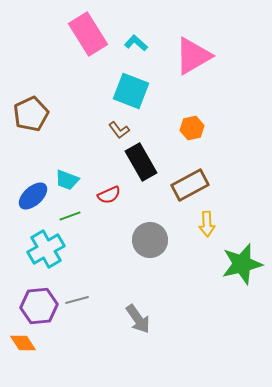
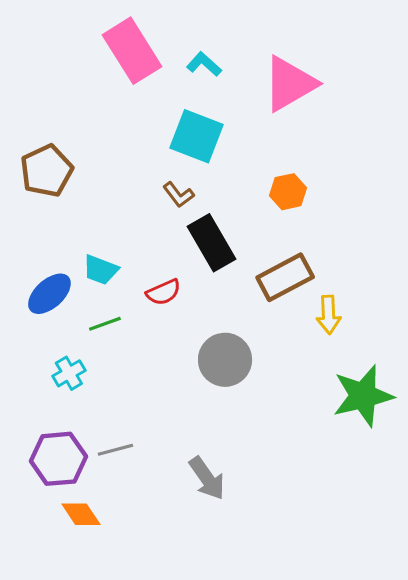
yellow arrow: (207, 224) -> (329, 315), moved
cyan cross: (46, 249) -> (69, 373), size x0.6
orange diamond: (23, 343) -> (81, 514), moved

